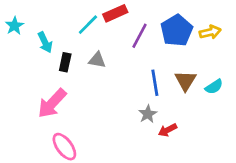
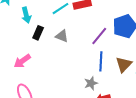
purple line: (140, 36) -> (99, 36), moved
pink arrow: (52, 103) -> (22, 61), size x0.7

